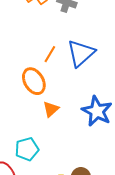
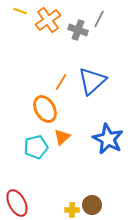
cyan pentagon: (27, 149) -> (36, 147), moved

